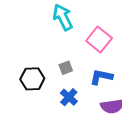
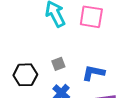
pink square: (99, 39) -> (91, 17), moved, turned -30

